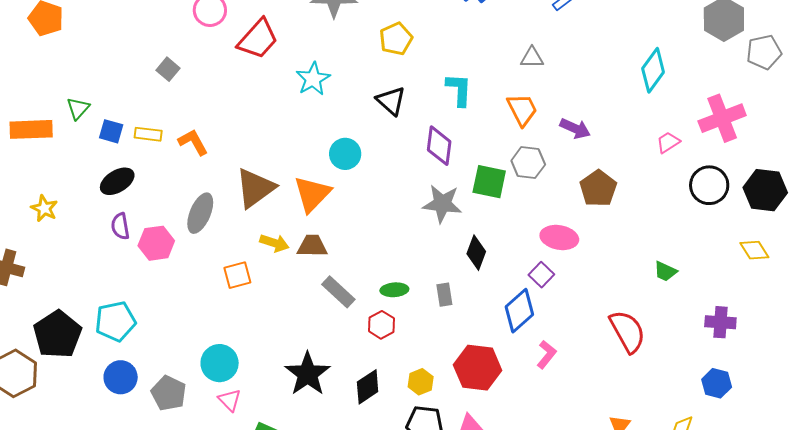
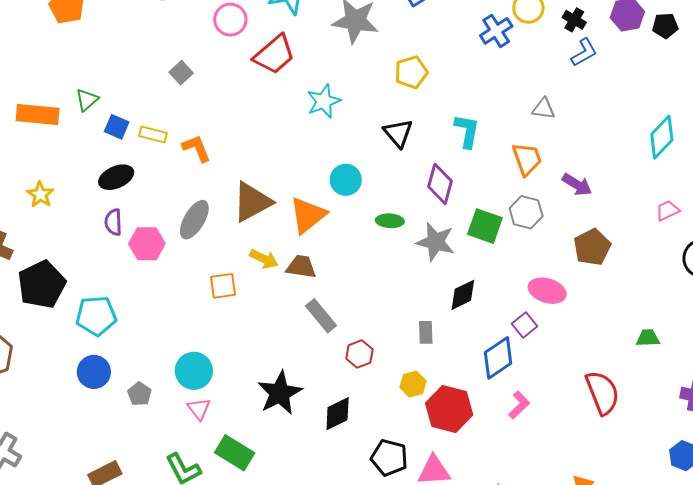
black diamond: (476, 253) -> (463, 295), turned 36
green trapezoid: (665, 271) -> (648, 338), turned 145
green ellipse: (394, 290) -> (390, 221), moved
black pentagon: (57, 334) -> (42, 284), moved
yellow hexagon: (421, 382) -> (413, 384), moved
gray pentagon: (169, 393) -> (139, 394), size x0.7

